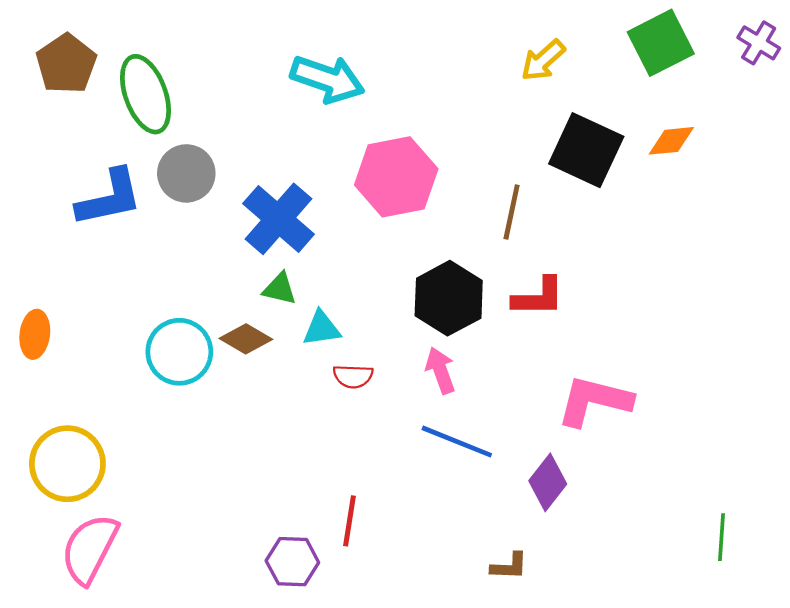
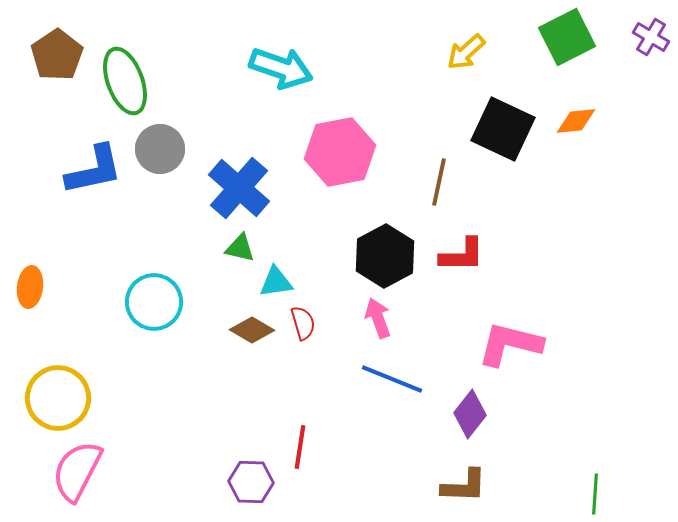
brown diamond: (246, 339) -> (252, 330), moved
red semicircle: (353, 376) -> (303, 323), turned -108
green line: (721, 537) -> (595, 494), moved
brown L-shape: (509, 566) -> (464, 486), moved, size x1.4

